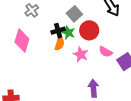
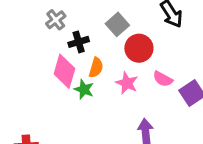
black cross: (58, 31) -> (79, 42), moved
green star: (68, 33) -> (84, 89), moved
pink diamond: (22, 41) -> (64, 71), moved

